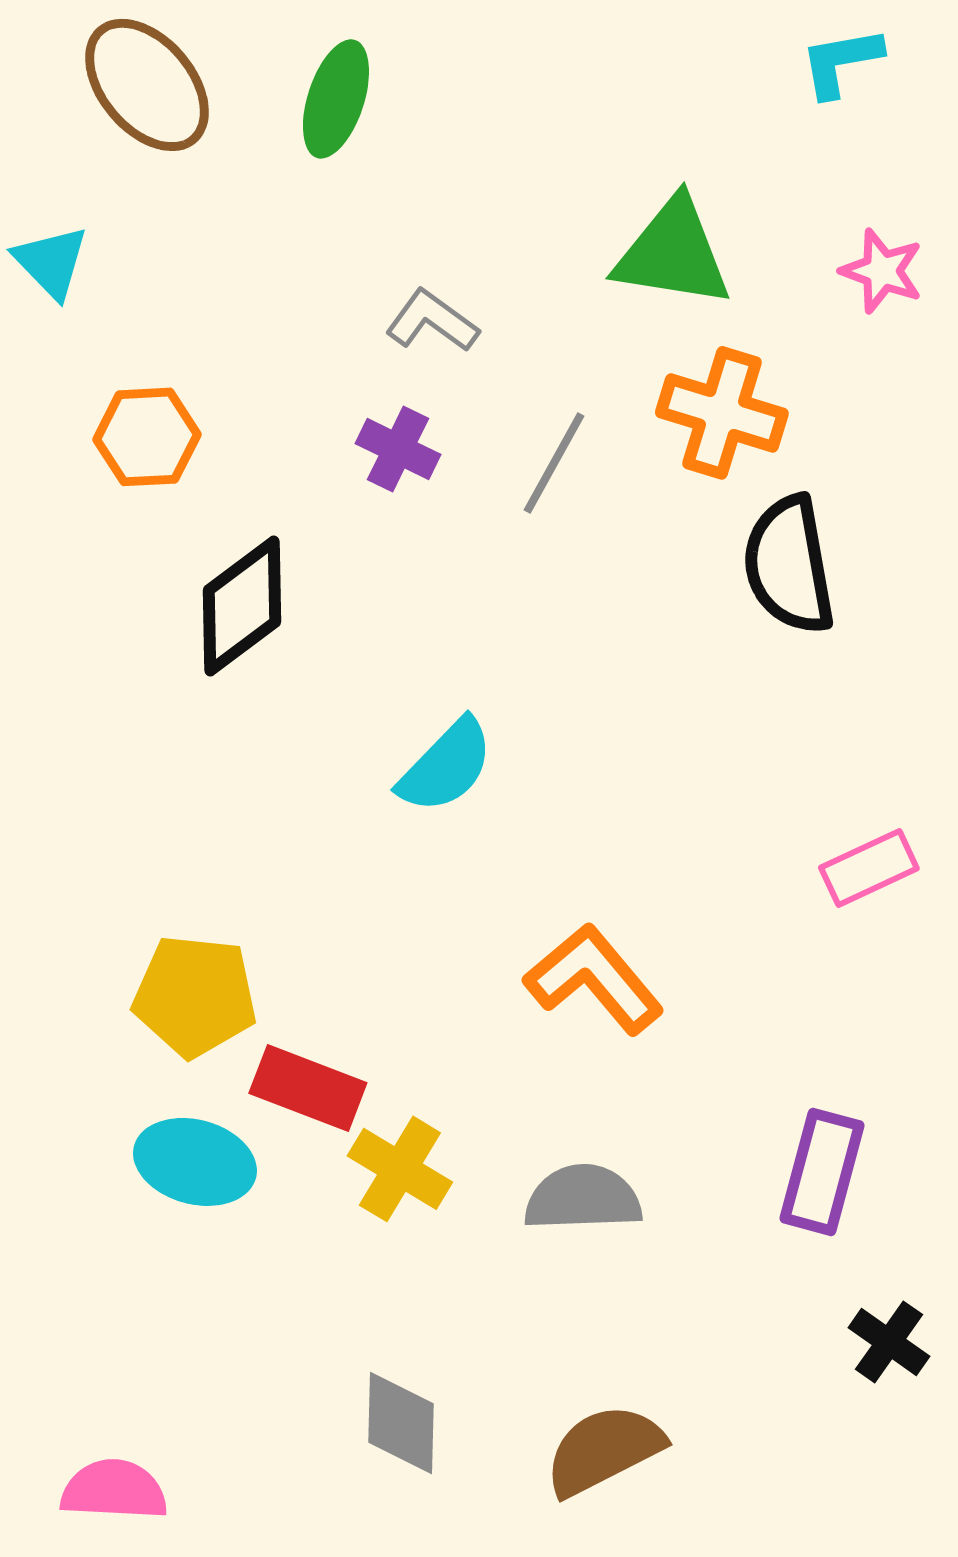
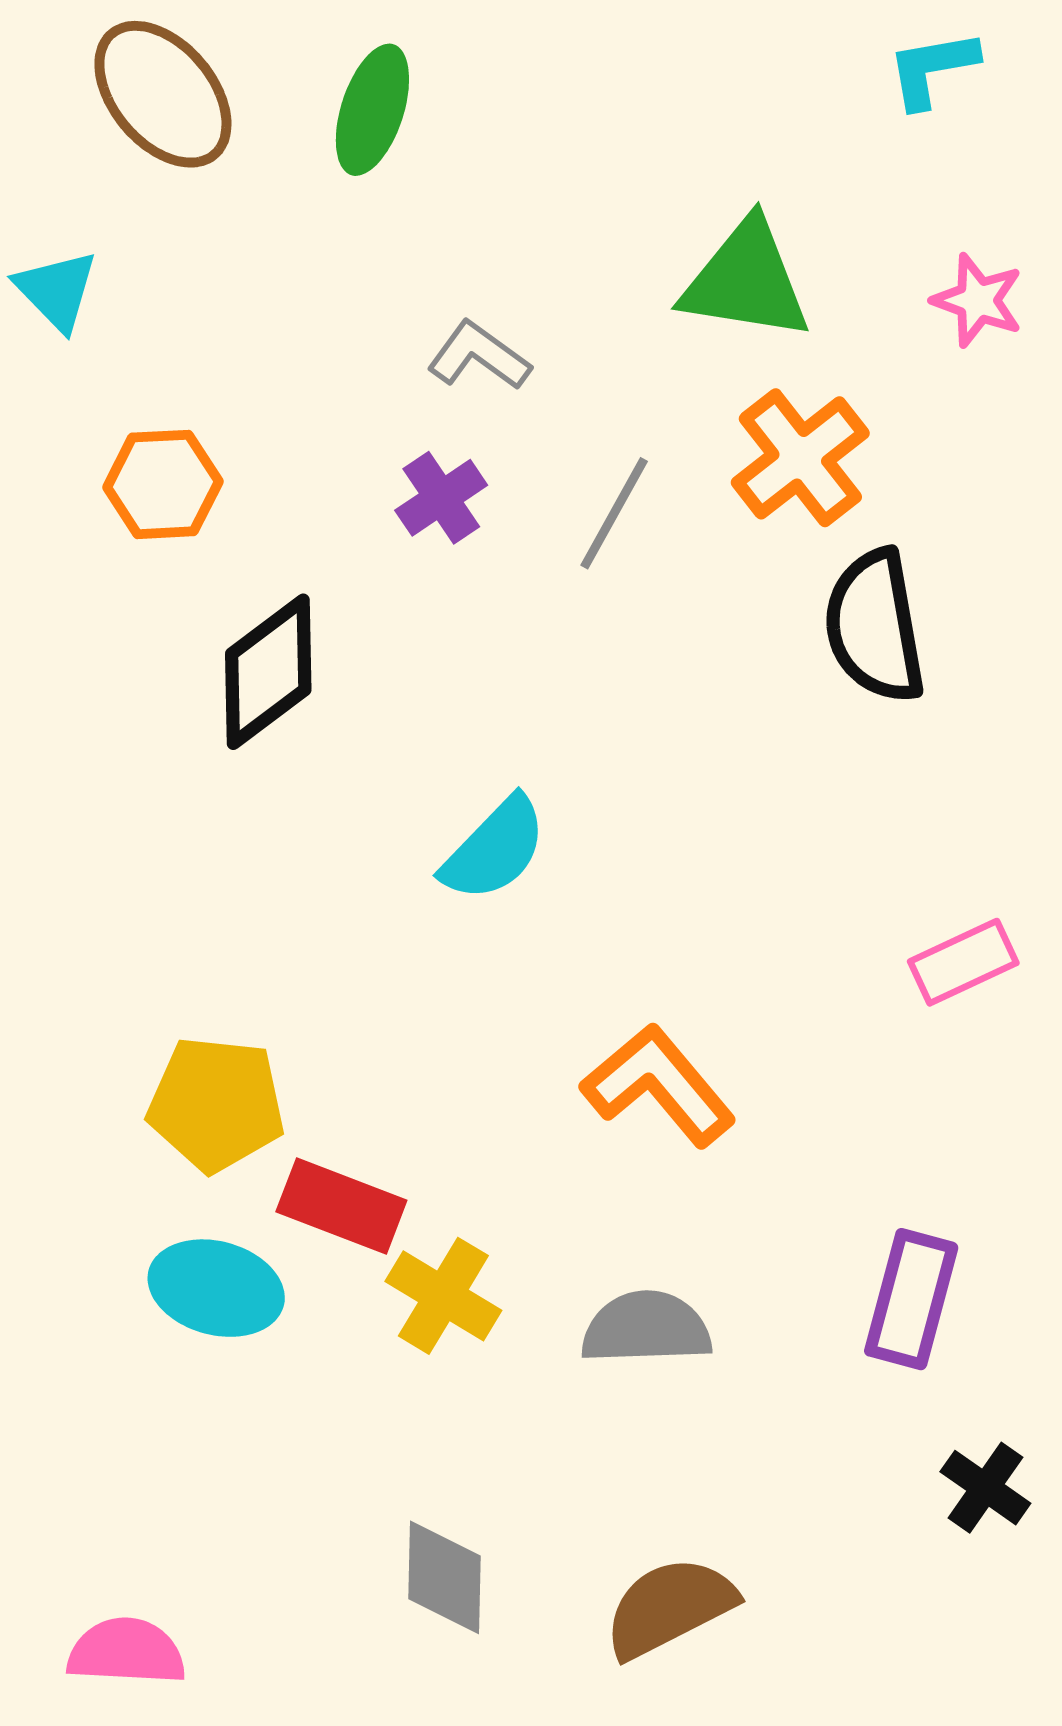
orange cross: (722, 413) -> (800, 458), turned 35
purple cross: (398, 449) -> (441, 498), turned 30

